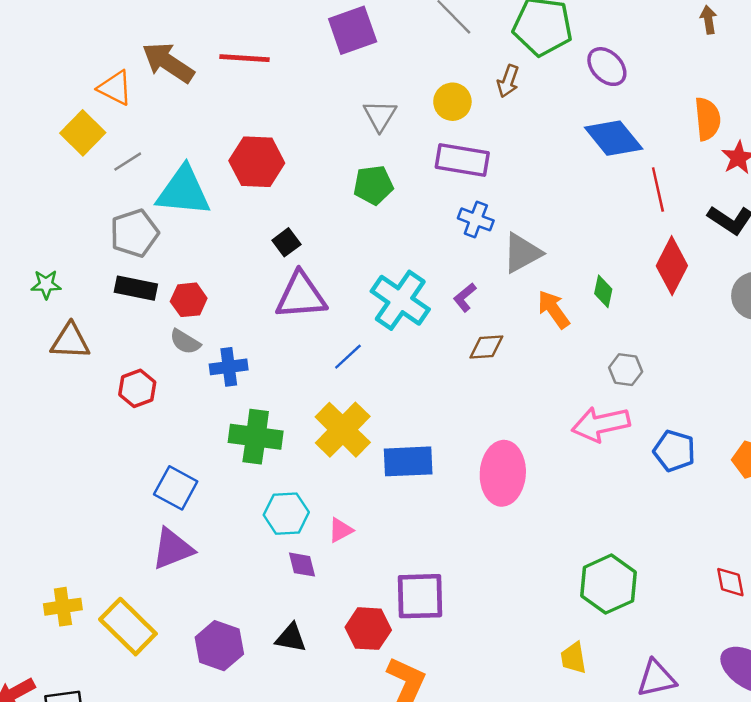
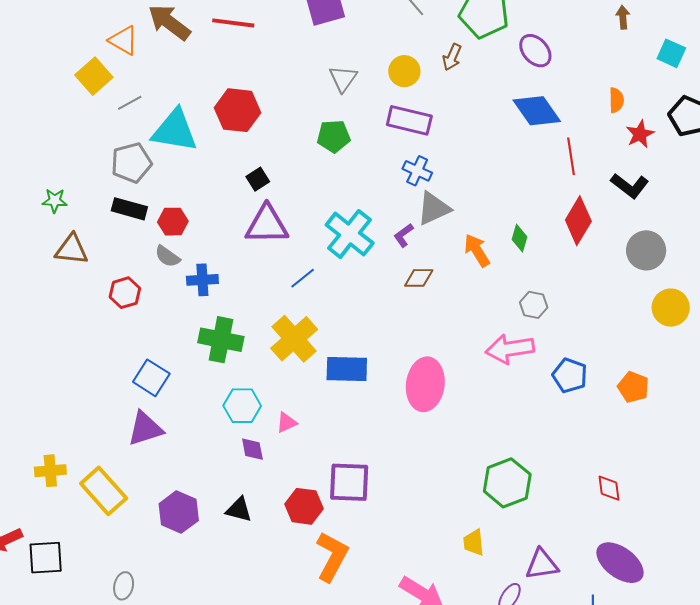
orange semicircle: (707, 119) -> (616, 100), size x0.7
gray triangle: (522, 253) -> (434, 209), moved

